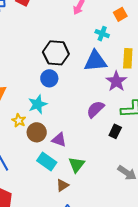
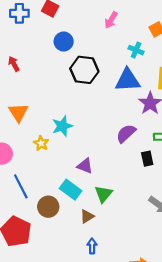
blue circle: (49, 78) -> (64, 42), moved
black rectangle: (115, 131) -> (147, 159), turned -40
brown circle: (37, 132) -> (48, 207), moved

